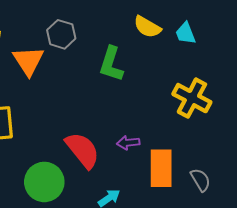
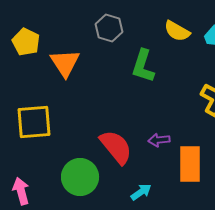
gray hexagon: (61, 34) -> (109, 28), moved

